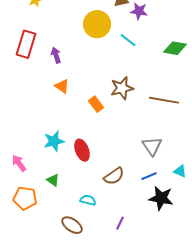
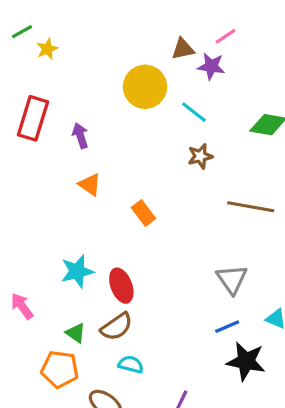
brown star: (122, 88) -> (200, 156), moved, size x0.7
brown semicircle: (114, 176) -> (117, 327), moved
orange pentagon: (25, 198) -> (60, 369), moved

